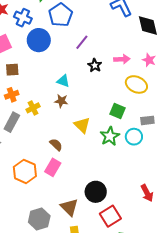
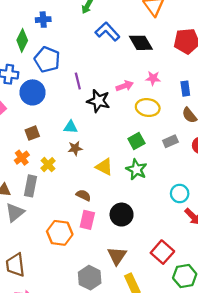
purple line: (82, 42) -> (78, 81), turned -35
black star: (95, 65) -> (98, 101), size x1.5
brown square: (12, 70) -> (32, 133), moved
green square: (117, 111) -> (136, 141), turned -35
cyan circle: (134, 137) -> (180, 194), moved
black circle: (96, 192) -> (122, 215), moved
brown triangle: (69, 207) -> (117, 256), turned 36

